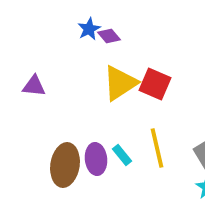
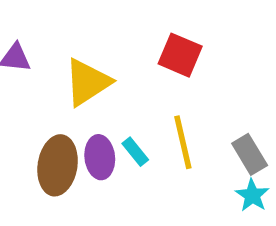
yellow triangle: (120, 83) -> (87, 82), moved

